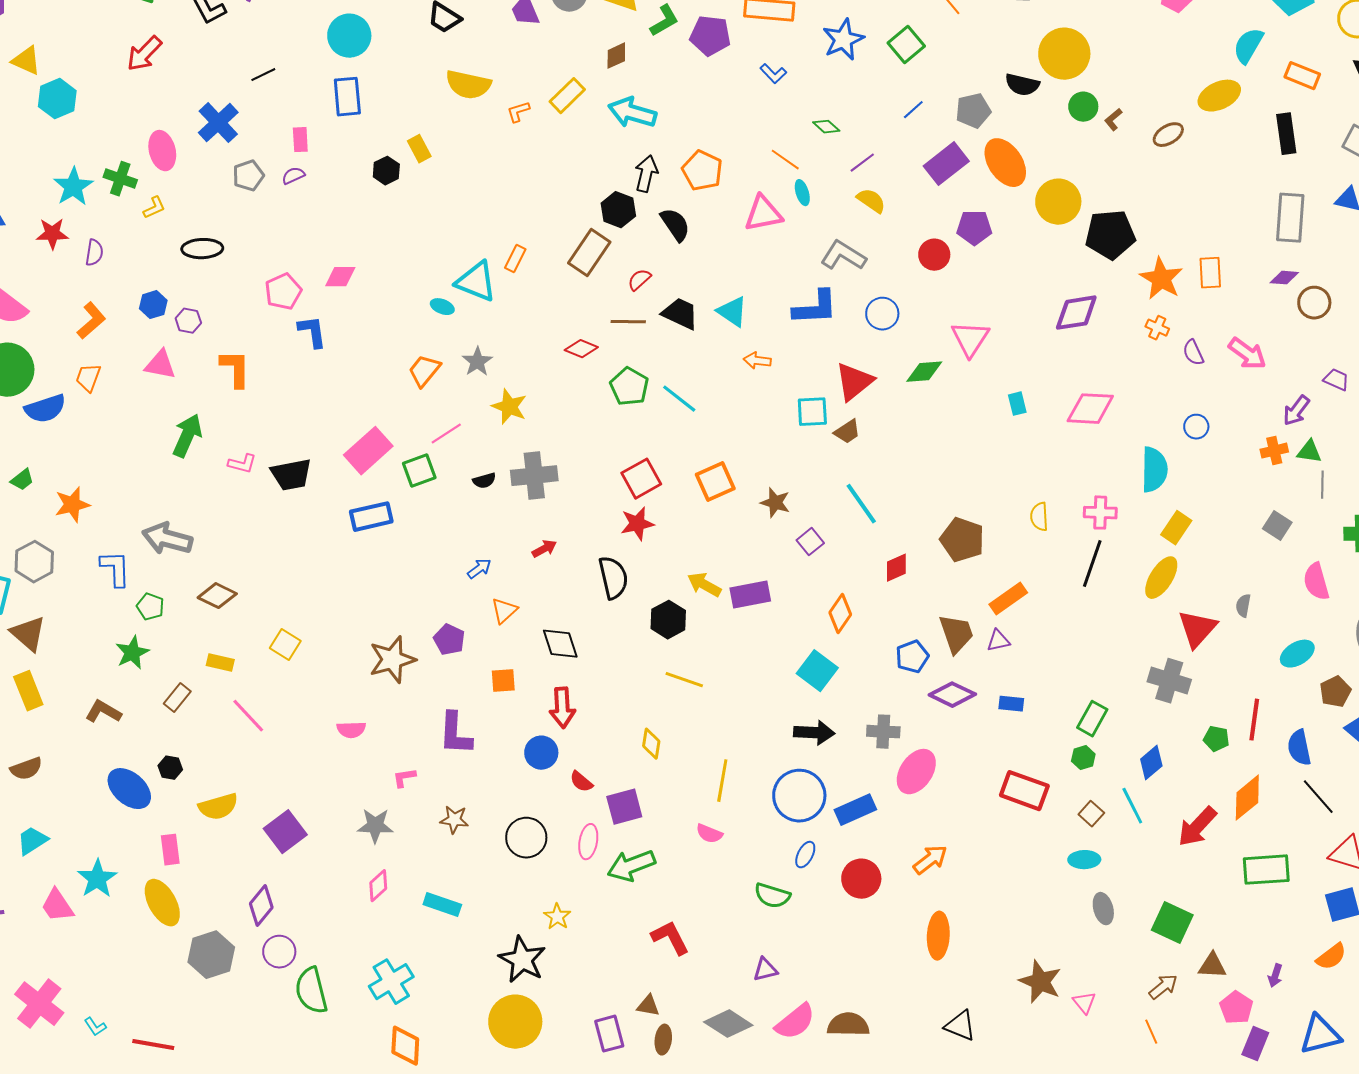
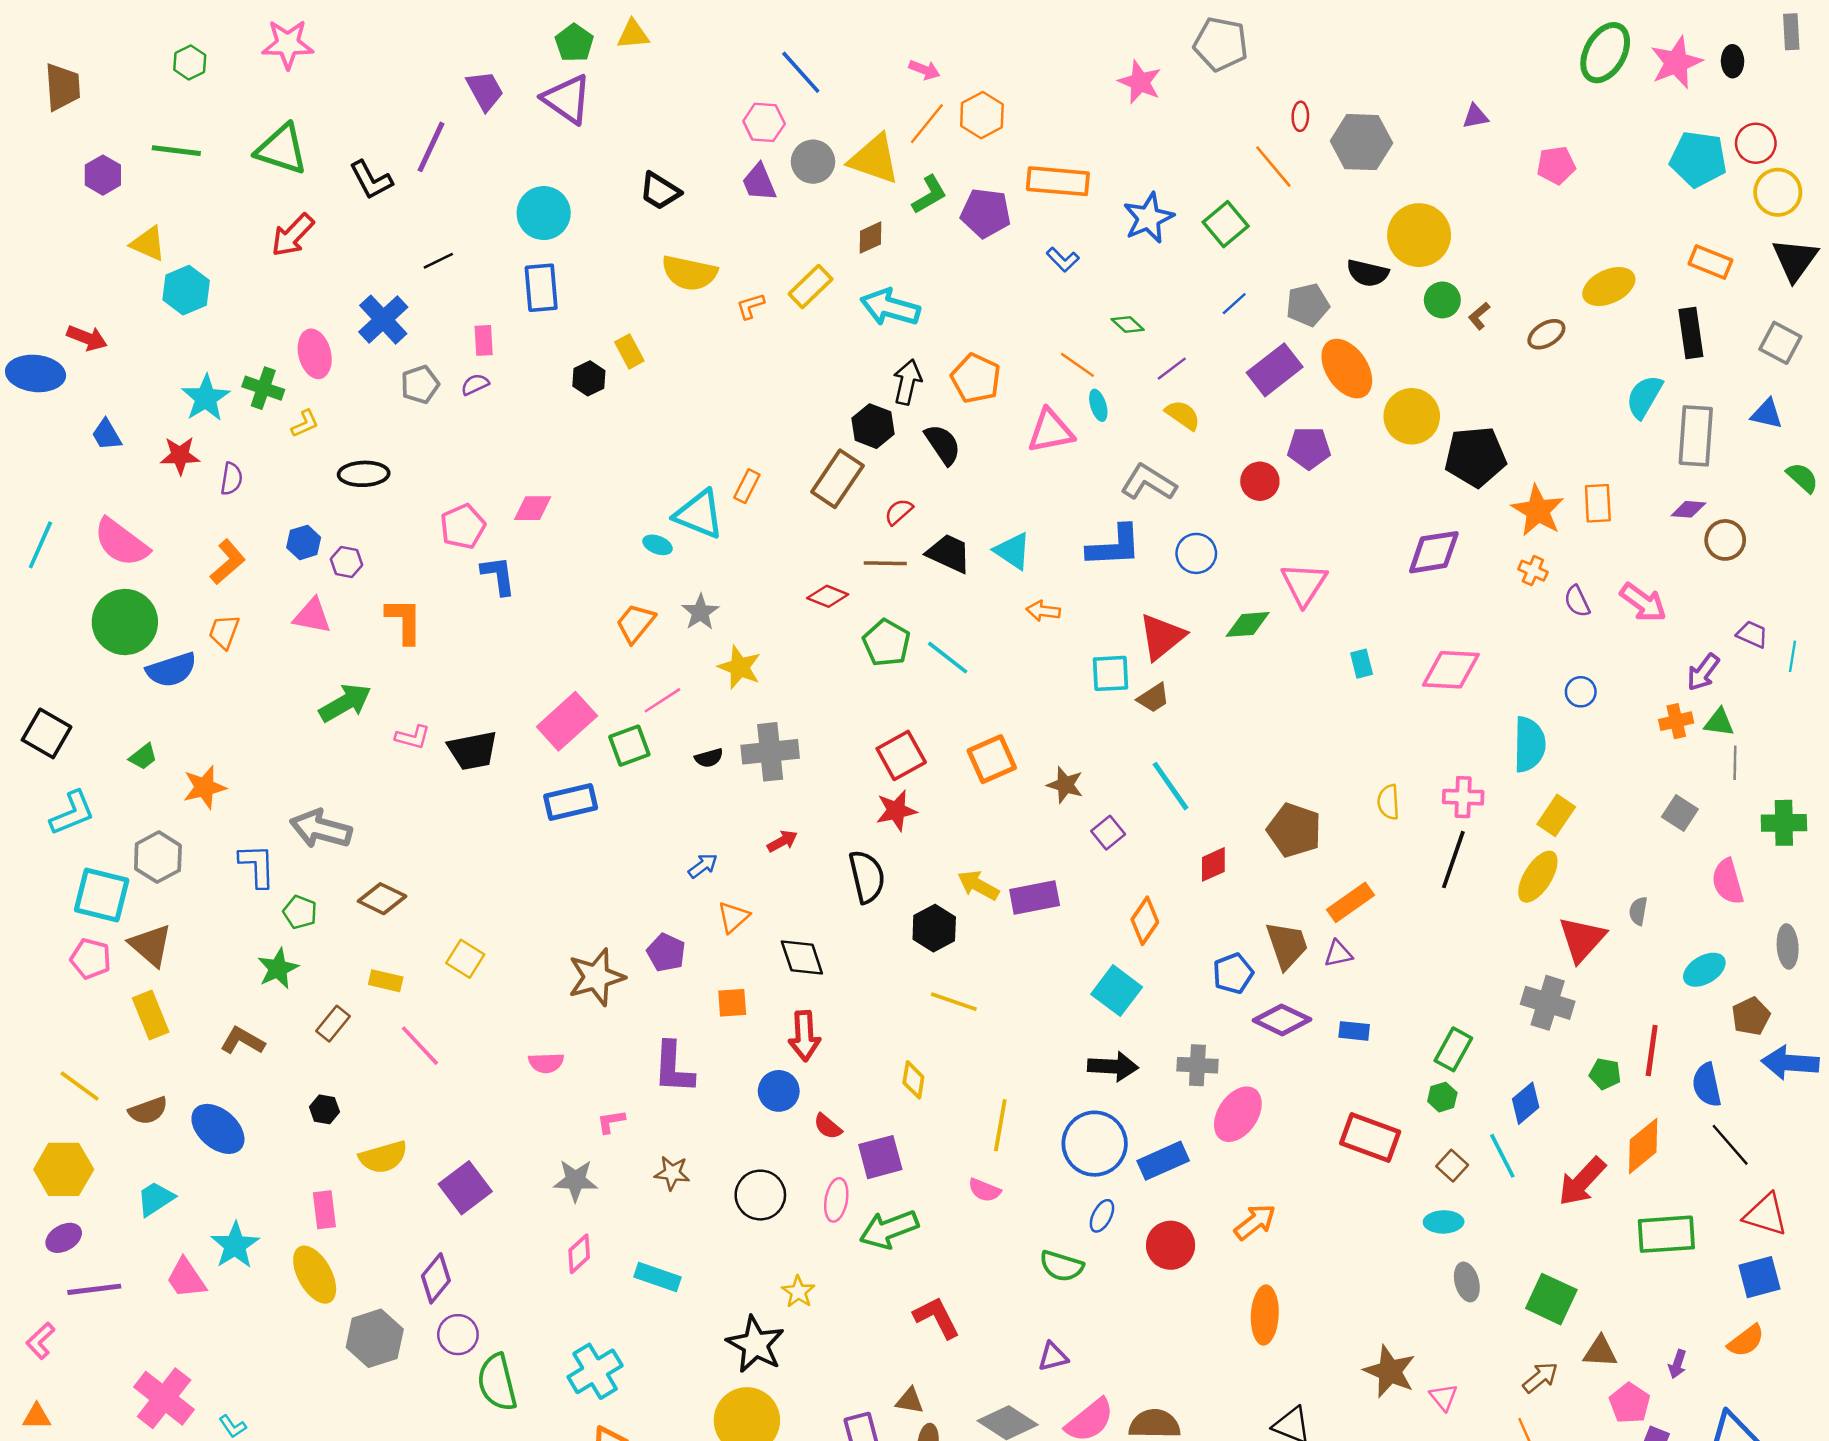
cyan semicircle: (1248, 46) -> (1644, 397), moved
green arrow: (187, 436) -> (345, 703), turned 36
blue ellipse: (129, 789) -> (218, 1129), moved

